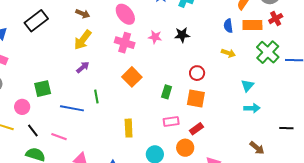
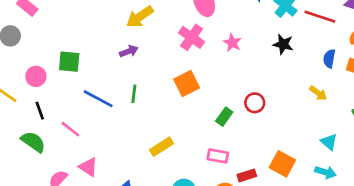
black star: (182, 35) -> (283, 44), moved
red circle: (197, 73) -> (255, 103), moved
cyan triangle: (248, 86) -> (329, 142), turned -48
orange square: (196, 99) -> (282, 164), moved
yellow rectangle: (129, 128) -> (162, 147), turned 42

